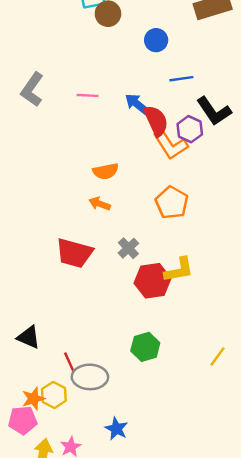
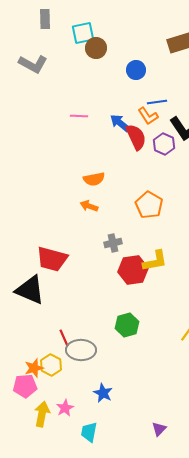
gray L-shape: (32, 89) -> (33, 64), moved, turned -96
orange L-shape: (171, 145) -> (148, 116), moved, size x0.7
gray cross: (128, 248) -> (113, 243), turned 30
red trapezoid: (74, 253) -> (52, 259), moved
black triangle: (29, 337) -> (30, 290), moved, size x1.5

